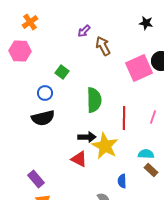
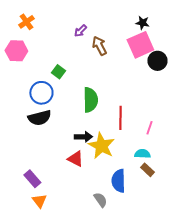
pink square: (139, 68) -> (140, 45), moved
blue circle: (45, 93) -> (41, 93), size x1.5
pink line: (153, 117) -> (149, 128), moved
blue semicircle: (122, 181) -> (118, 181), size x1.6

